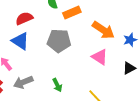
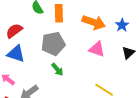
orange rectangle: (72, 12) -> (59, 13), turned -54
green arrow: (57, 85) -> (57, 69), moved

